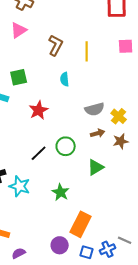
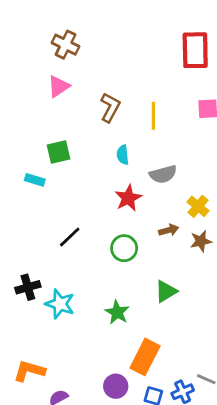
gray semicircle: (95, 109) -> (163, 174), moved
red star: (39, 110) -> (128, 198), moved
black line: (39, 153) -> (70, 237), moved
green triangle: (96, 167) -> (166, 291), moved

